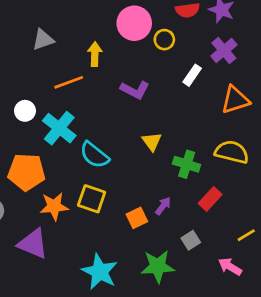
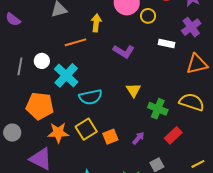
white rectangle: (192, 75) -> (167, 44), turned 63
cyan semicircle: (94, 155) -> (91, 97), turned -55
yellow square: (92, 199) -> (86, 129), turned 35
orange square: (137, 218) -> (110, 137), moved

